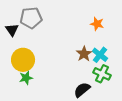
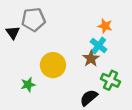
cyan cross: (100, 55) -> (99, 46), moved
yellow circle: (23, 60) -> (53, 65), moved

